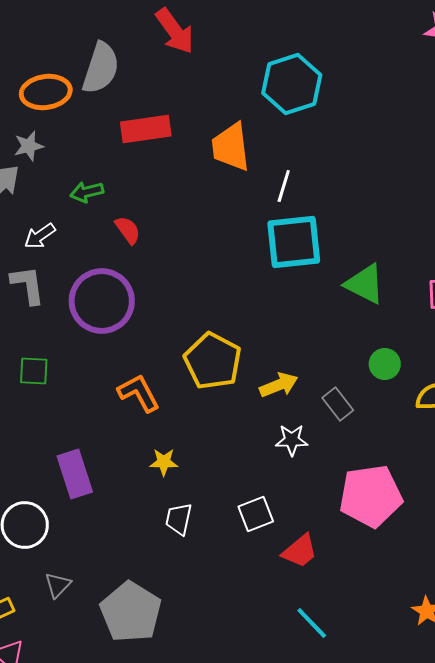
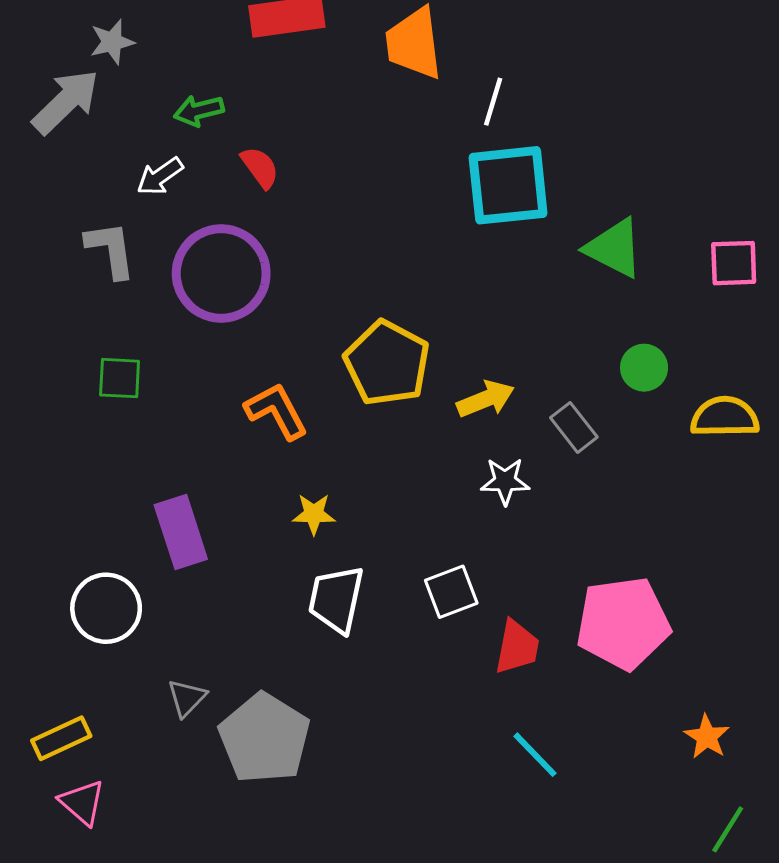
white arrow: (40, 236) -> (160, 176), moved
pink pentagon: (371, 496) -> (623, 623), moved
white trapezoid: (179, 519) -> (336, 599), size x1.4
red trapezoid: (300, 551) -> (517, 647), turned -39
gray triangle: (58, 585) -> (187, 698), moved

